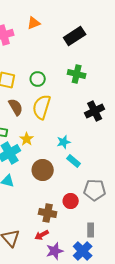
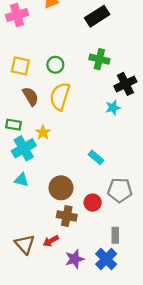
black cross: (95, 111) -> (125, 84), moved
cyan star: (64, 142) -> (113, 108), moved
brown circle: (43, 170) -> (61, 188), moved
red arrow: (42, 235) -> (51, 241), moved

